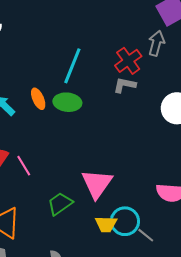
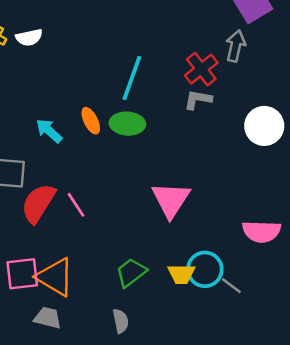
pink triangle: (97, 184) -> (171, 200), moved
green trapezoid: (60, 204) -> (131, 272), moved

